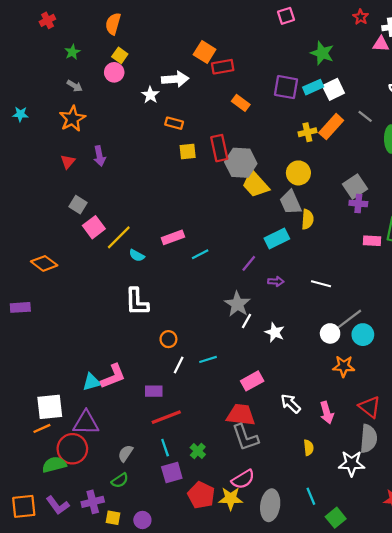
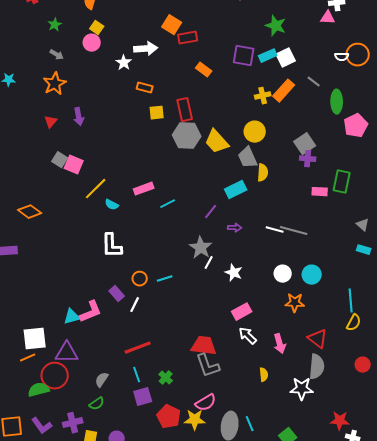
gray hexagon: (241, 163) -> (187, 136), moved
pink square: (94, 227) -> (74, 165), moved, turned -30
gray line: (348, 320) -> (294, 231), moved, turned 52
cyan line: (208, 359) -> (165, 279), moved
white line: (179, 365) -> (135, 305), moved
pink rectangle: (252, 381) -> (242, 312), moved
purple rectangle: (154, 391) -> (117, 294), moved, turned 49
cyan line: (311, 496) -> (250, 424), moved

